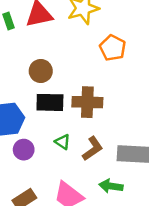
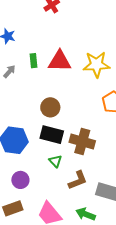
green triangle: (63, 142) -> (55, 161), moved
purple circle: (24, 150) -> (20, 180), moved

